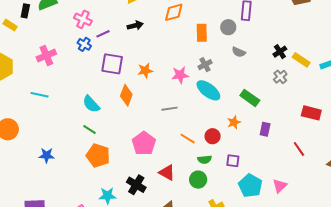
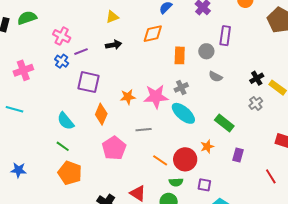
orange star: (145, 71) -> (128, 97), moved
pink star: (180, 75) -> (156, 97), size x1.4
red circle: (213, 136) -> (185, 159), size x1.5
pink pentagon: (144, 143) -> (114, 148), moved

